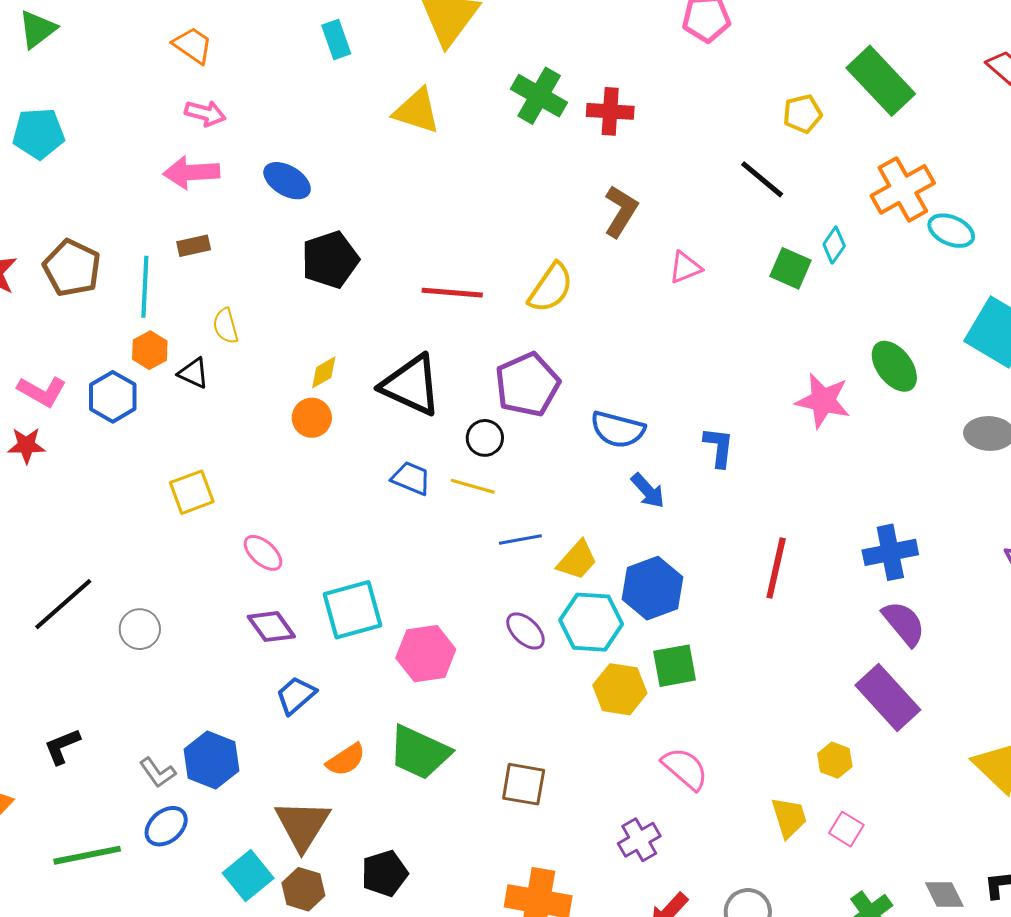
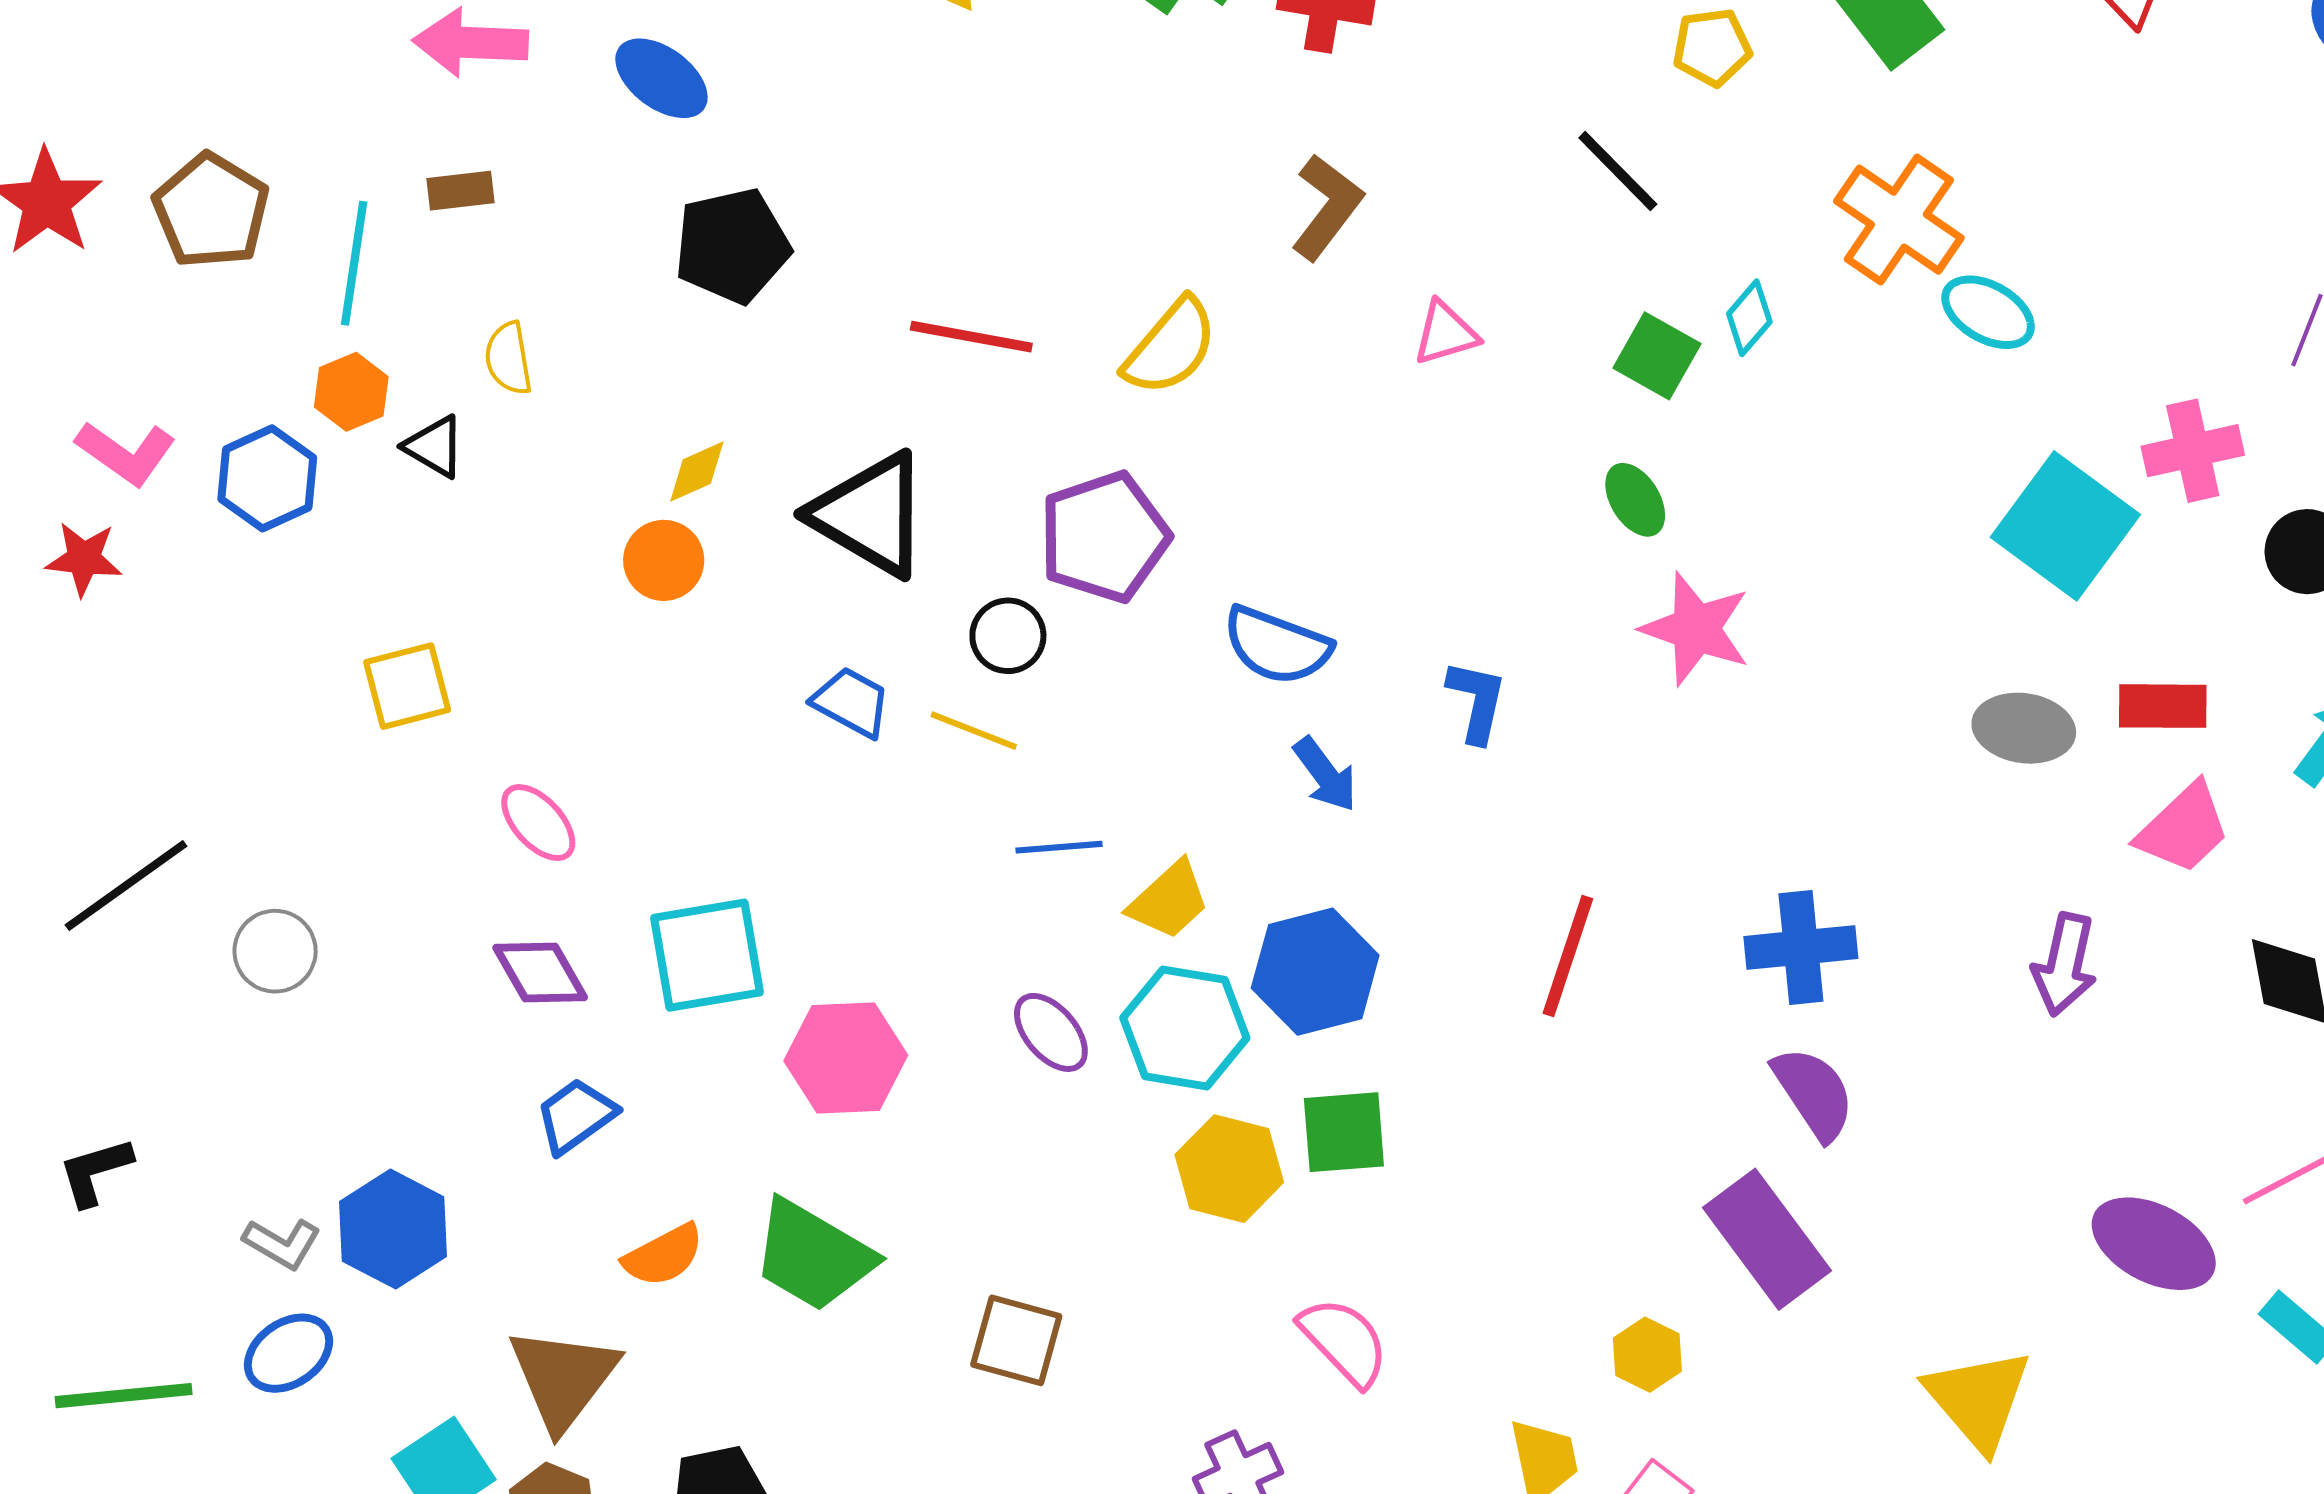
orange cross: (903, 189) -> (1899, 220), turned -32
green ellipse: (894, 366) -> (1635, 500), moved, size x0.7
gray L-shape: (158, 773) -> (282, 1243), turned -30

